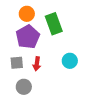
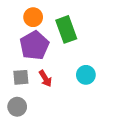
red arrow: (37, 64) -> (45, 79), turned -40
gray circle: (24, 87) -> (17, 107), moved

